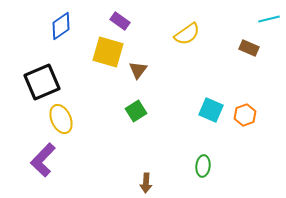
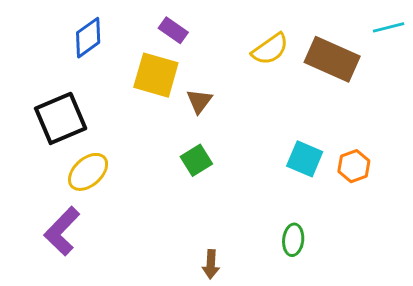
brown rectangle: (249, 48) -> (332, 59), moved, size x1.8
yellow ellipse: (61, 119) -> (88, 172), turned 72

